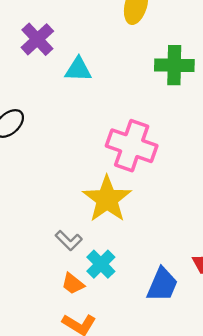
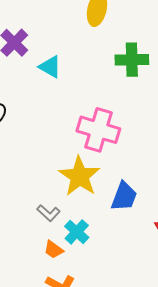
cyan triangle: (78, 69) -> (50, 67), turned 30
blue trapezoid: (162, 285) -> (124, 196), moved

